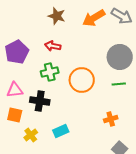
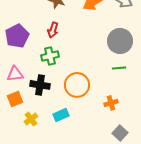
red arrow: (53, 46) -> (53, 30), turned -84
orange circle: (82, 80) -> (77, 85), moved
orange square: (15, 115) -> (15, 99), turned -35

